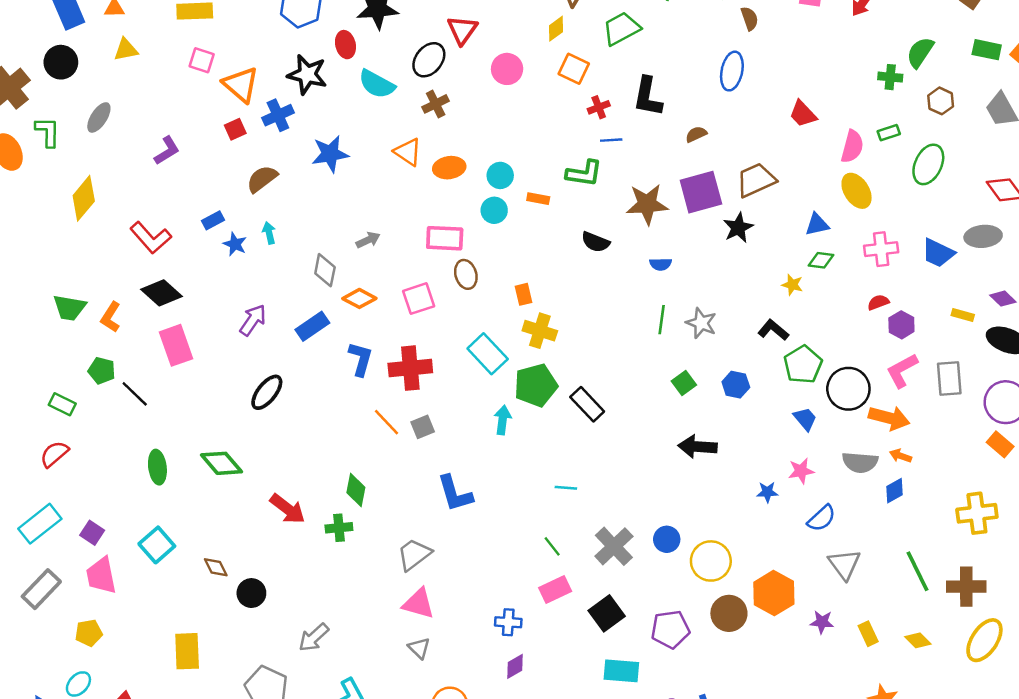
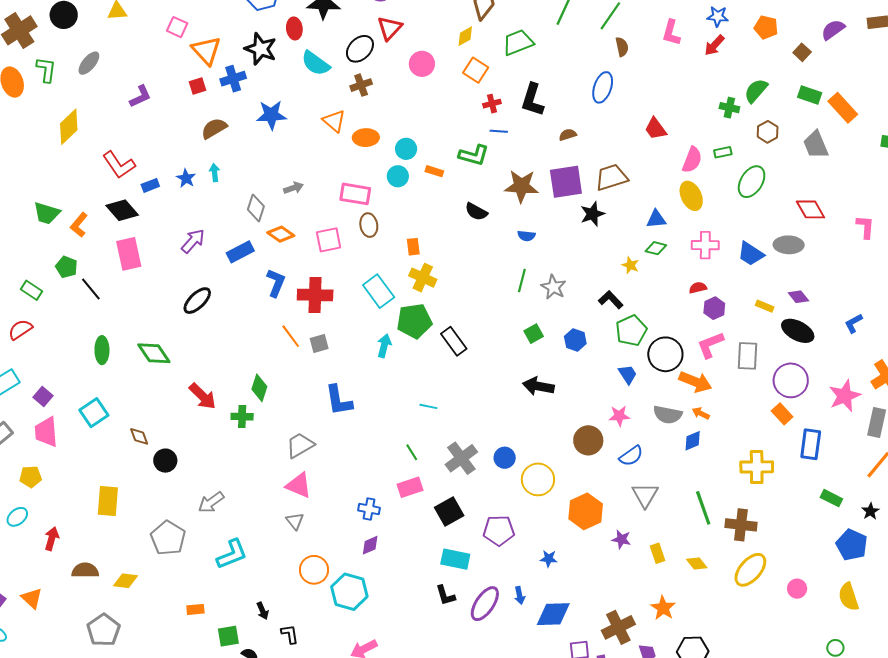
blue rectangle: (213, 220) -> (150, 185), moved
blue star: (767, 492) -> (549, 559), moved
brown circle: (729, 613) -> (588, 440), moved

